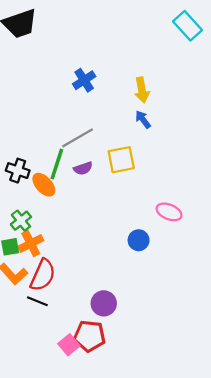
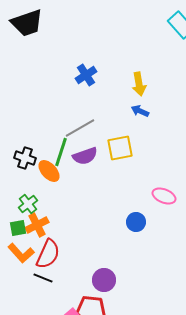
blue arrow: (143, 119) -> (140, 111), turned -30
purple semicircle: (83, 168) -> (85, 156), size x1.4

